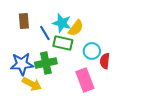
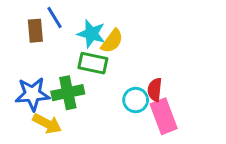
blue line: (45, 33) -> (55, 17), moved
cyan circle: (92, 51) -> (136, 100), moved
pink rectangle: (85, 80) -> (164, 116), moved

